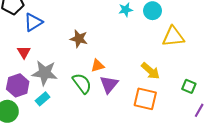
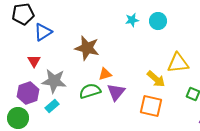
yellow triangle: (173, 37) -> (178, 63), moved
brown star: (79, 39) -> (87, 48), size x1.4
green semicircle: (82, 83) -> (90, 91), turned -70

